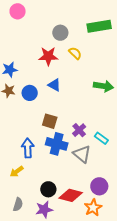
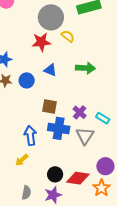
gray circle: (60, 33) -> (51, 17), size x1.6
green arrow: (103, 86) -> (85, 68), moved
gray triangle: (82, 154) -> (85, 136), turned 30

